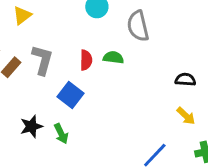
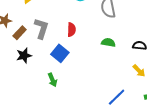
green semicircle: (113, 57) -> (108, 42), moved
black star: (31, 126) -> (24, 56), moved

